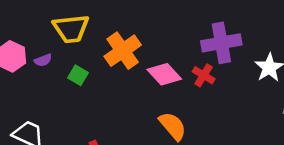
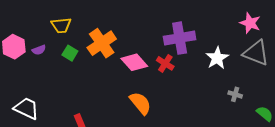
yellow trapezoid: (71, 29) -> (61, 25), size x0.7
green square: (78, 75) -> (70, 53), moved

